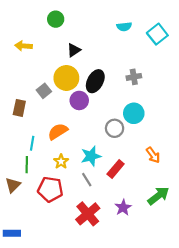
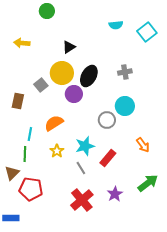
green circle: (56, 19) -> (47, 11), moved
red pentagon: (50, 189) -> (31, 189), moved

